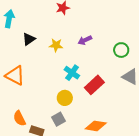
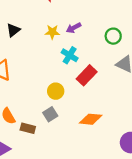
yellow star: (56, 45) -> (52, 32), moved
cyan cross: (72, 73) -> (70, 55), moved

